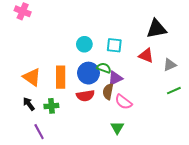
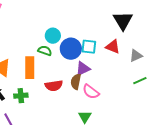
black triangle: (156, 29) -> (123, 21), turned -50
cyan square: (114, 45) -> (89, 47), moved
green semicircle: (104, 68) -> (45, 51), moved
blue circle: (88, 73) -> (71, 49), moved

